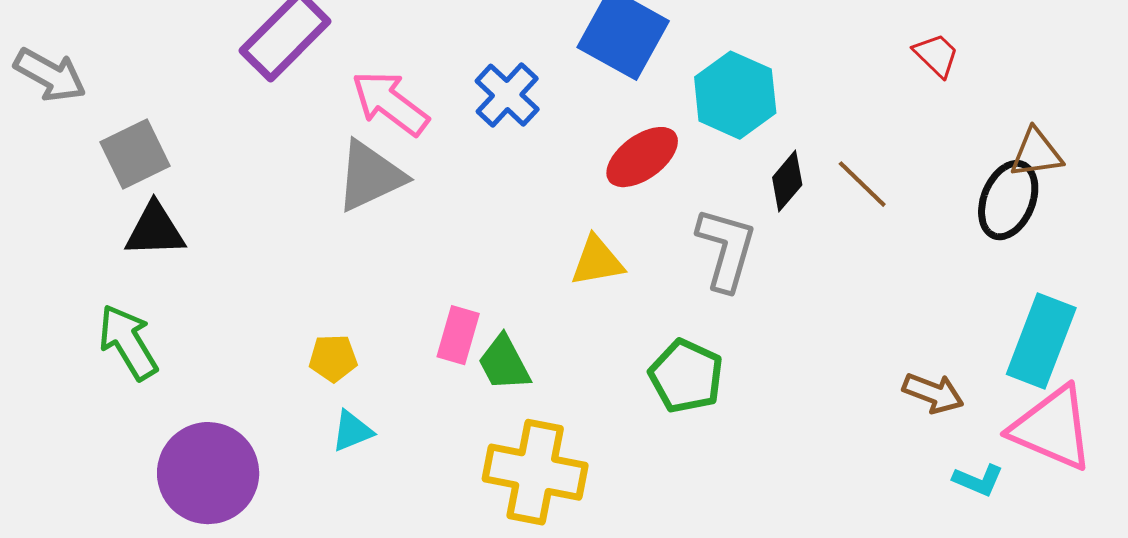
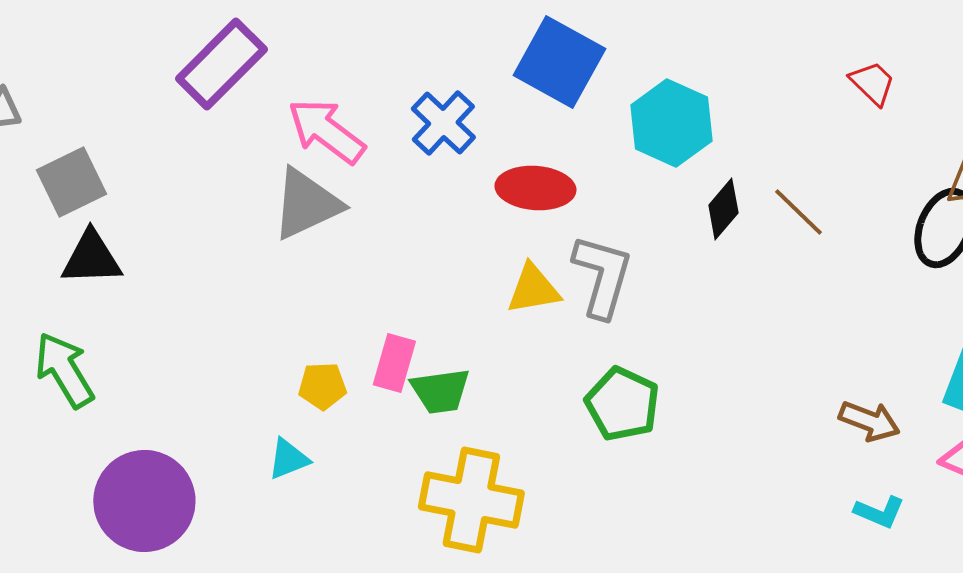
red ellipse: (642, 157) -> (535, 188), moved, turned 40
gray L-shape: (726, 249) -> (602, 276), moved
yellow pentagon: (333, 358) -> (322, 386), moved
green trapezoid: (504, 363) -> (440, 391), turned -70
cyan L-shape: (978, 480) -> (879, 512), moved

